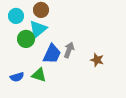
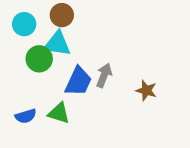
cyan triangle: (38, 29) -> (57, 44), turned 48

